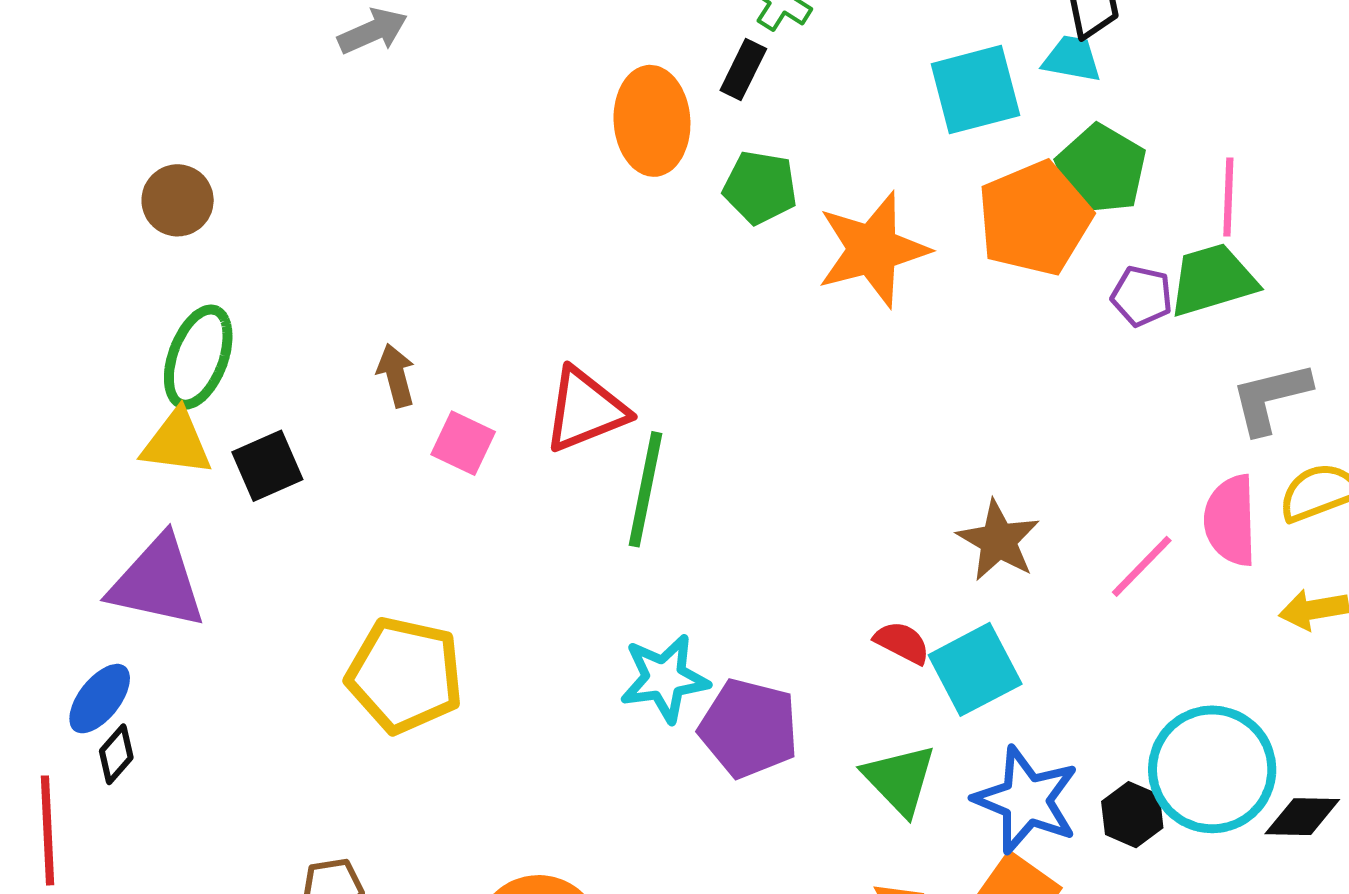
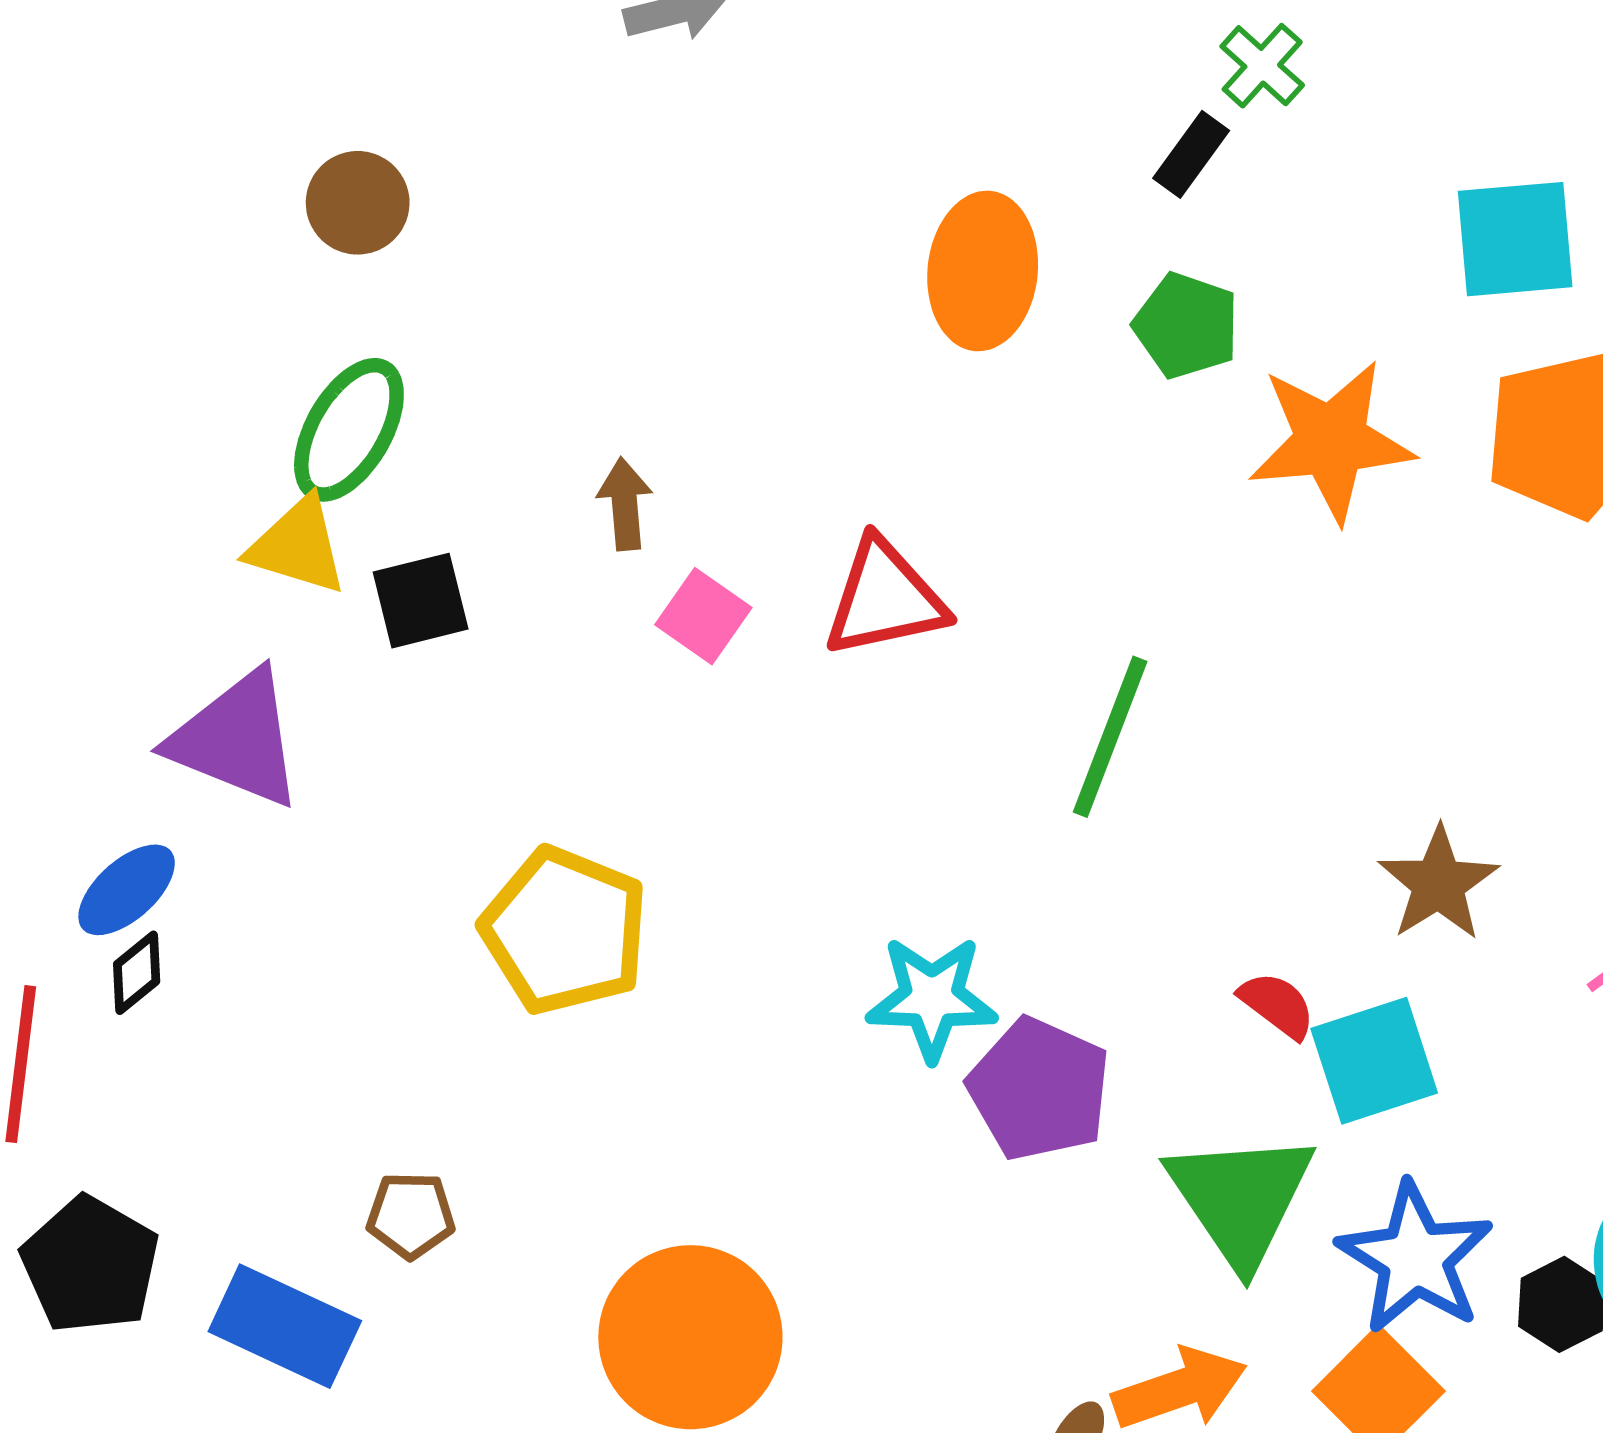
orange ellipse: (652, 121) -> (983, 271), moved
green line: (646, 489) -> (1110, 737), moved
green triangle: (900, 780) -> (1241, 1198), size x1.4

